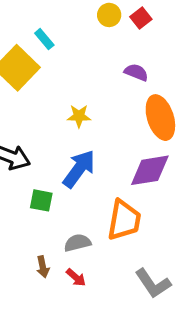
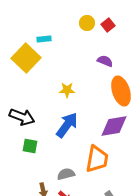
cyan rectangle: (44, 39) -> (44, 39), turned -56
green square: (41, 200) -> (30, 146), moved

